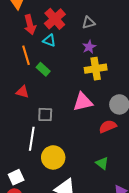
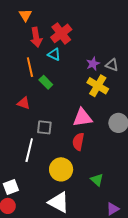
gray triangle: (88, 23) -> (112, 65), moved, turned 32
yellow cross: (96, 69) -> (98, 86), turned 35
red semicircle: (108, 126) -> (78, 142), moved, turned -60
yellow circle: (53, 157) -> (61, 169), moved

